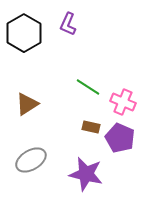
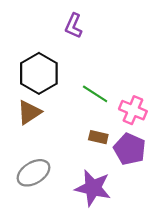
black hexagon: (24, 33) -> (39, 73), moved

